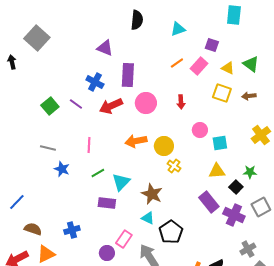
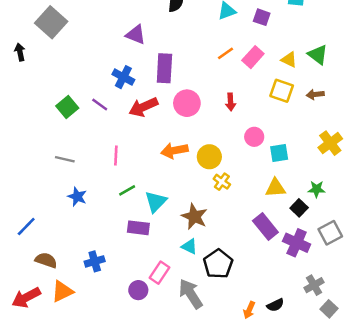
purple square: (212, 45) -> (262, 17), moved
blue star: (62, 169) -> (77, 197), moved

